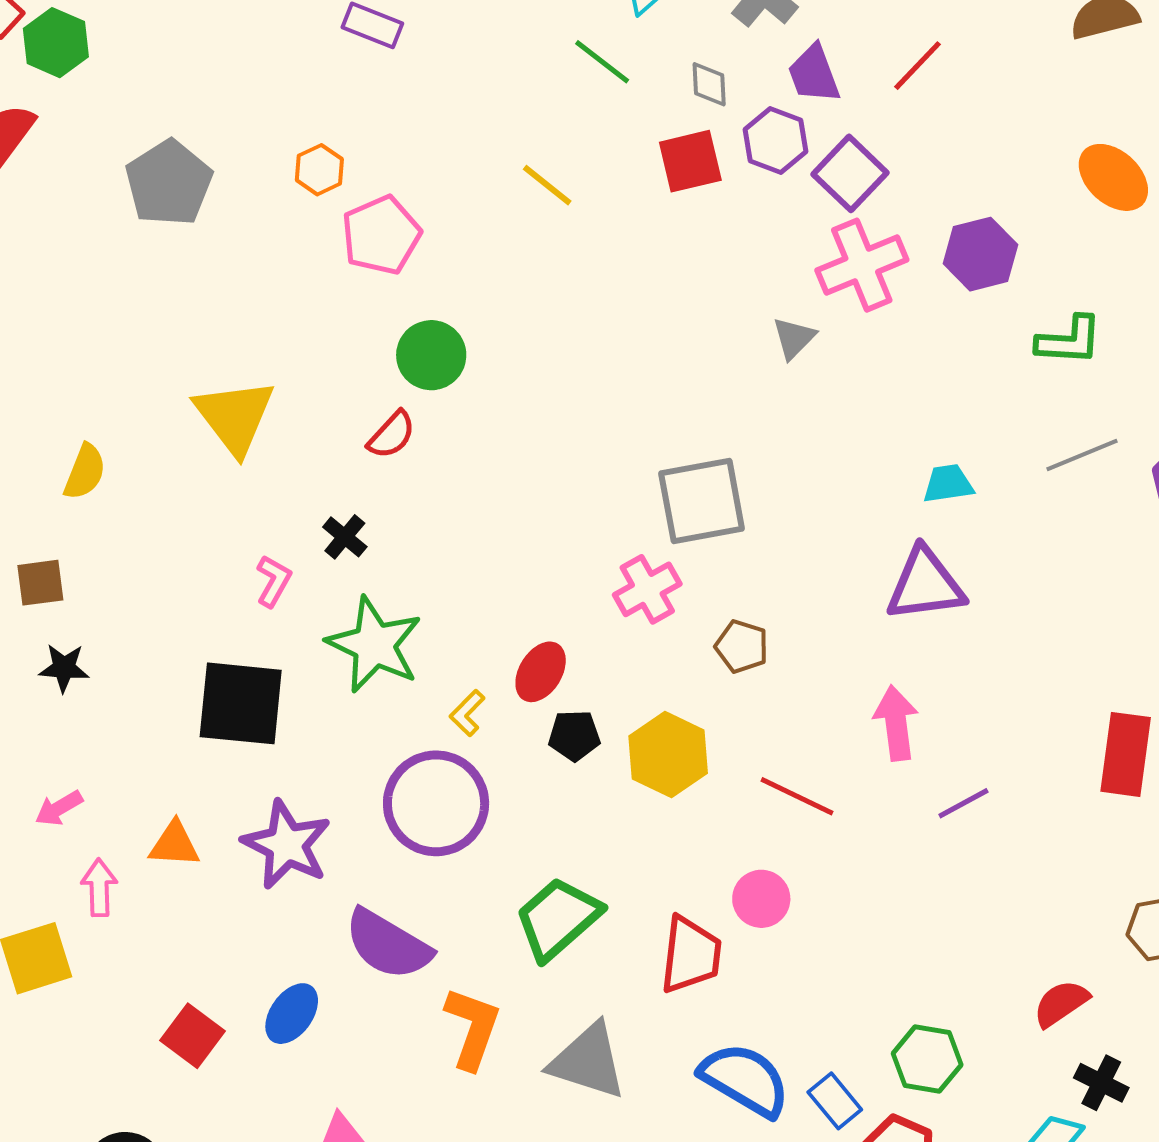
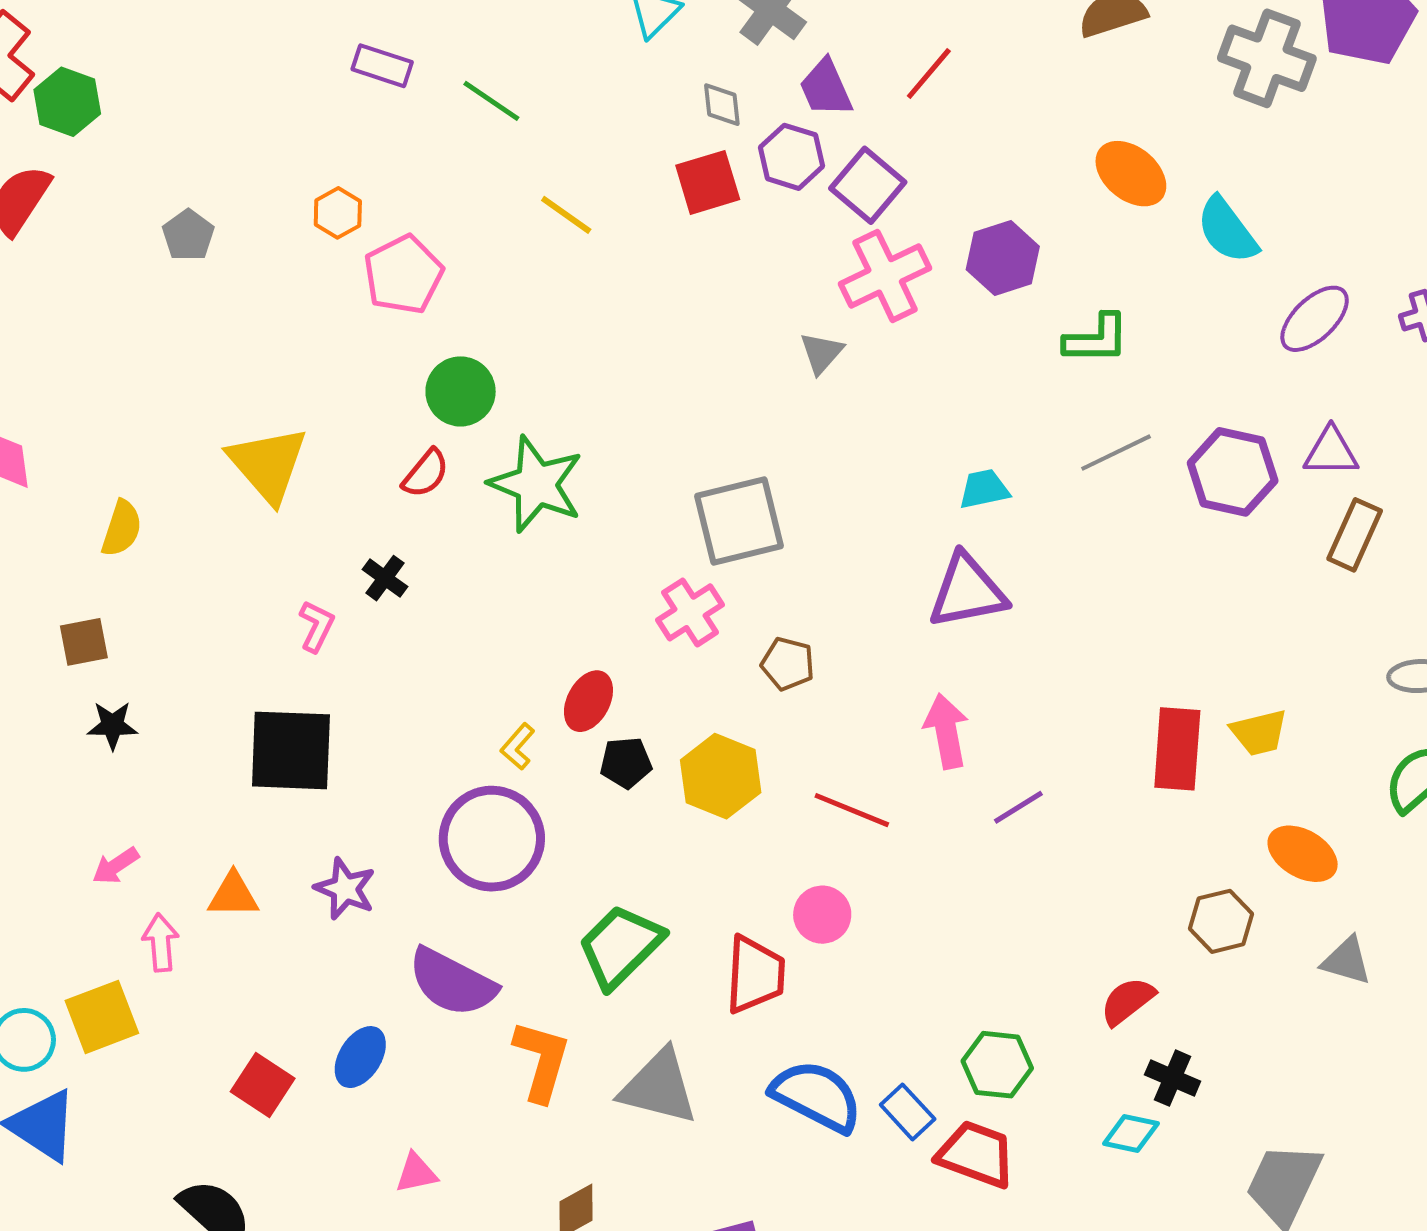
green line: (602, 62) -> (491, 101), moved
gray pentagon: (169, 183) -> (188, 235), size x0.6
green star: (374, 645) -> (536, 484), moved
purple star: (287, 845) -> (345, 889), size x0.7

